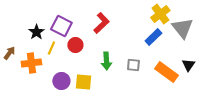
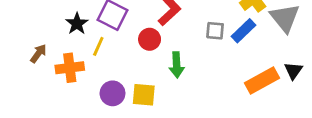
red circle: (75, 45) -> (150, 39), moved
gray square: (133, 65) -> (215, 31), moved
orange rectangle: (166, 72) -> (262, 81), turned -65

